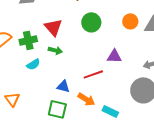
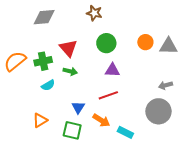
purple triangle: (114, 56) -> (112, 70), moved
blue triangle: (63, 86) -> (78, 107), turned 48
orange triangle: (12, 99) -> (40, 120), moved, turned 35

